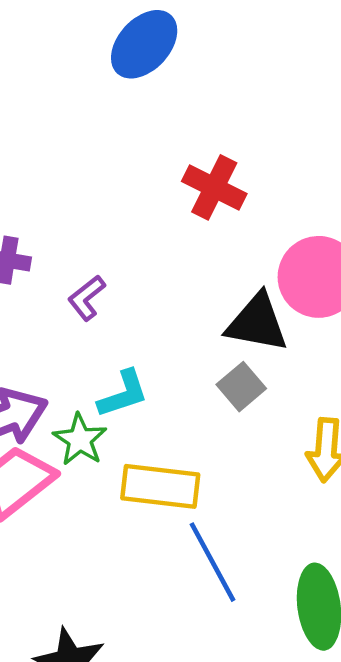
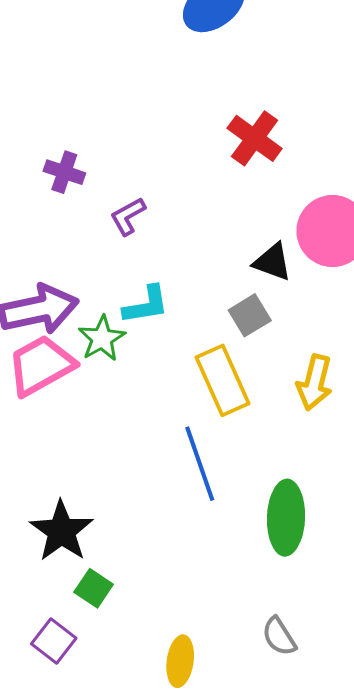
black triangle: (257, 323) -> (272, 262), size x0.7
yellow rectangle: (160, 486) -> (223, 380), moved, turned 50

